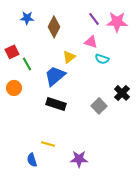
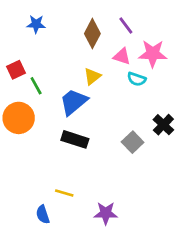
pink star: (117, 22) -> (153, 54), moved
brown diamond: (54, 27) -> (92, 34), moved
orange circle: (14, 88) -> (19, 118), size x1.5

